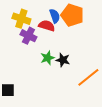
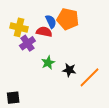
purple cross: (28, 36) -> (27, 43), turned 35
black star: (63, 60) -> (69, 70), moved

